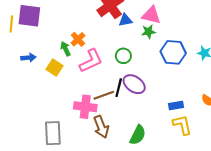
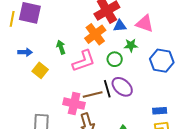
green star: (149, 32) -> (131, 45), moved
orange cross: (78, 39) -> (95, 34), moved, size x1.5
yellow square: (55, 68) -> (40, 70), moved
black line: (119, 88) -> (107, 89), turned -36

